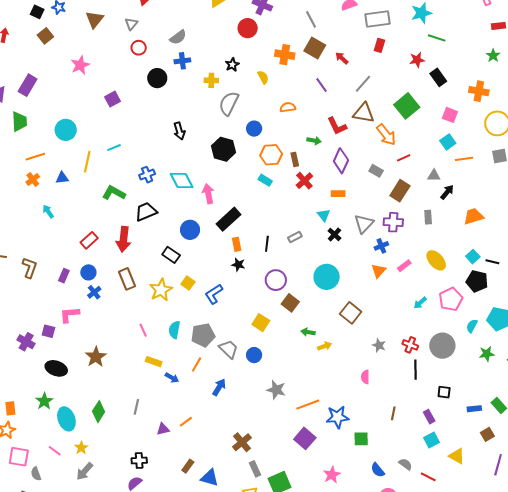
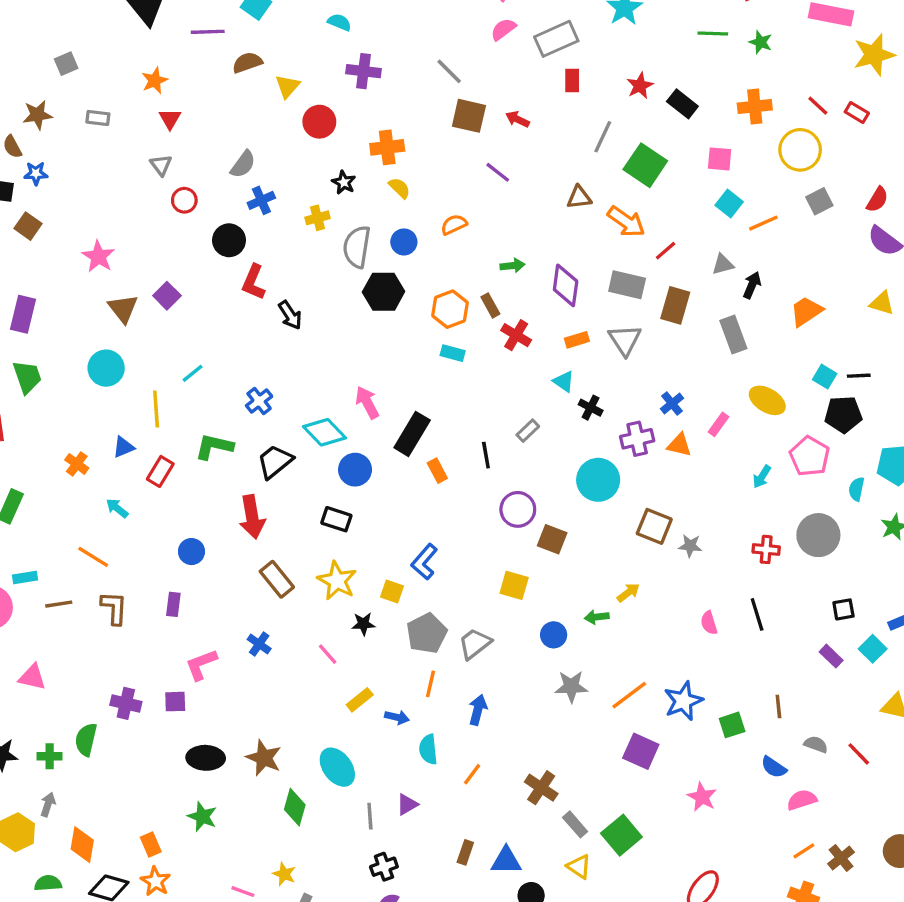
brown triangle: (95, 19) -> (123, 309), moved
red circle: (248, 28) -> (319, 122), moved
green line: (437, 38) -> (713, 33), moved
orange cross: (285, 55) -> (387, 147), moved
gray line: (363, 84) -> (603, 137), moved
brown triangle: (364, 113) -> (579, 197), size x0.7
red L-shape: (337, 126) -> (254, 282), moved, turned 65
blue circle: (254, 129) -> (404, 242), moved
black hexagon: (224, 149) -> (384, 292), moved
orange line: (35, 157) -> (93, 557), moved, turned 66
gray rectangle: (376, 171) -> (627, 285), size x1.5
cyan diamond: (182, 181) -> (324, 432), moved
gray rectangle: (428, 217) -> (733, 334), size x1.5
purple cross: (393, 222) -> (637, 439), moved
gray triangle: (364, 224) -> (625, 340), moved
red rectangle: (89, 240) -> (160, 471), moved
black star: (238, 265) -> (363, 624), moved
orange triangle: (379, 271) -> (679, 445), turned -42
blue circle: (88, 272) -> (191, 552), moved
yellow square: (188, 283) -> (392, 591), moved
blue cross: (94, 292) -> (259, 644), moved
cyan semicircle: (174, 330) -> (428, 749), moved
green arrow: (308, 332) -> (597, 617), moved
purple cross: (26, 342) -> (126, 703), moved
gray star: (379, 345) -> (690, 546), moved
gray trapezoid: (229, 349) -> (475, 644), turned -65
blue circle: (254, 355) -> (554, 635), moved
brown star: (96, 357) -> (264, 758), moved
yellow rectangle: (154, 362) -> (360, 700), turned -42
black line: (415, 370) -> (757, 614), moved
gray line: (136, 407) -> (370, 816), moved
brown line: (393, 413) -> (778, 706), moved
cyan ellipse: (66, 419) -> (337, 767), moved
orange line: (186, 422) -> (472, 774), moved
cyan square: (431, 440) -> (873, 649), moved
red line: (428, 477) -> (859, 754), turned 35

